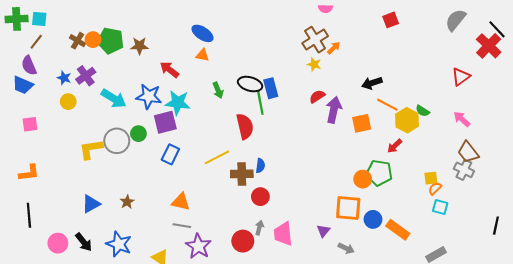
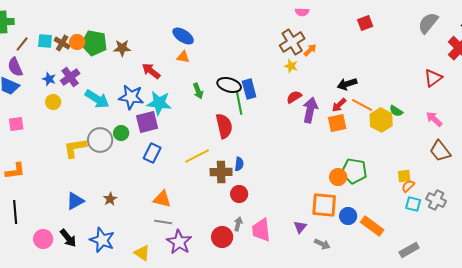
cyan square: (39, 19) -> (45, 41), moved
red arrow: (395, 146) -> (339, 105), moved
gray cross: (464, 170) -> (436, 200), moved

